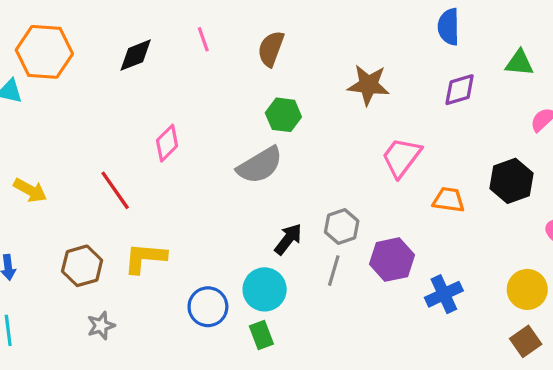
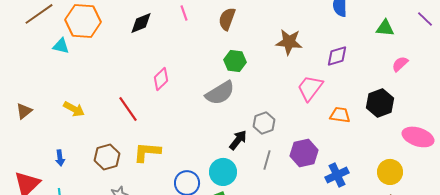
purple diamond: (460, 90) -> (337, 56), moved
gray hexagon: (342, 227) -> (264, 123), moved

